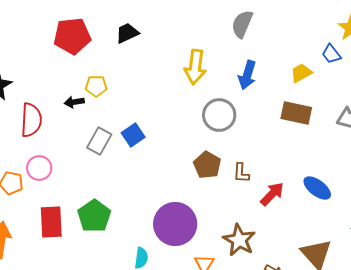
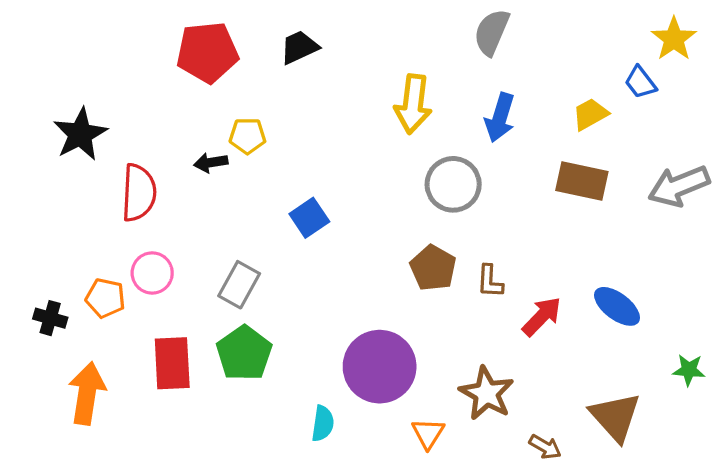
gray rectangle: (99, 141) -> (239, 285), moved

